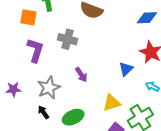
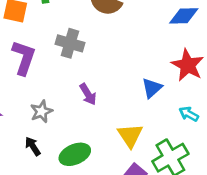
gray star: (49, 88) -> (41, 111), size x0.7
yellow triangle: (112, 103) -> (130, 135), turned -48

